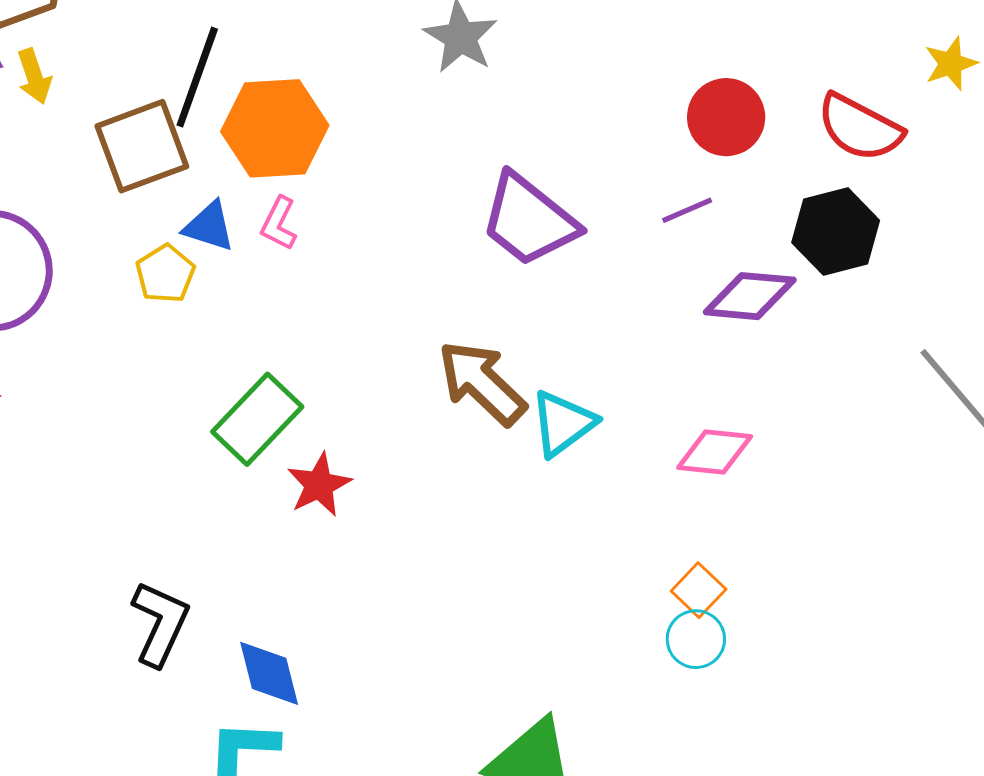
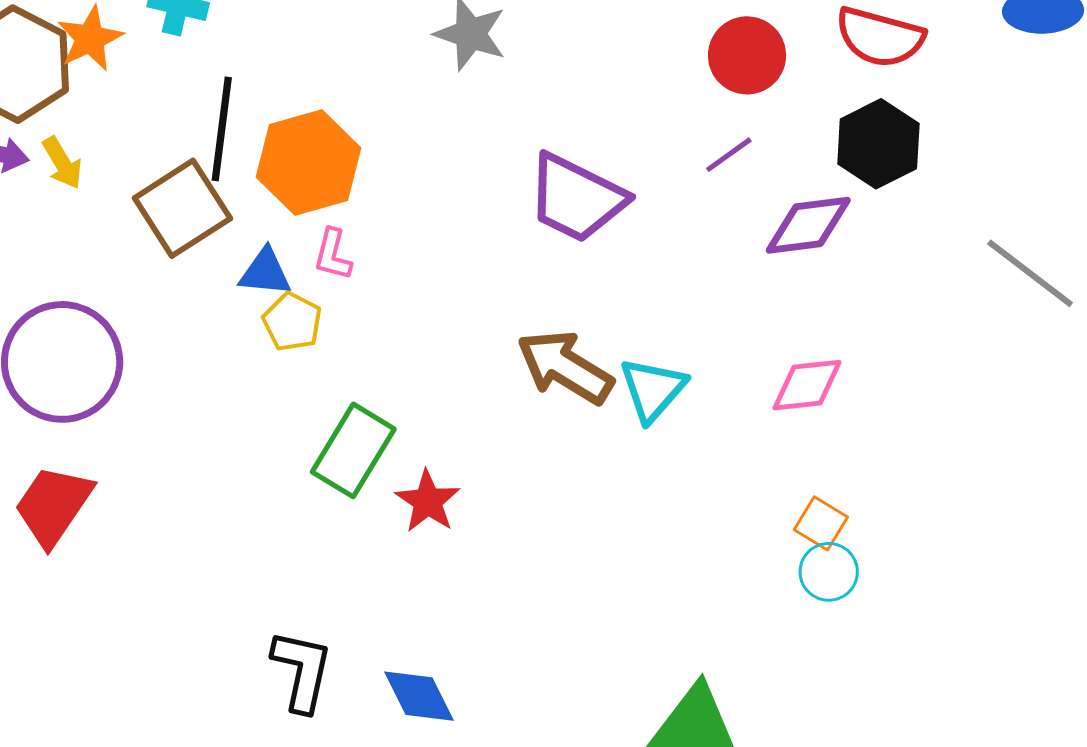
yellow pentagon: (165, 274) -> (292, 322), moved

